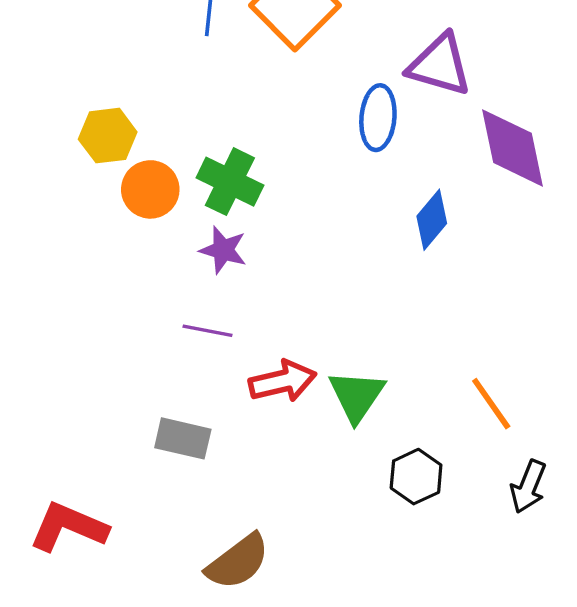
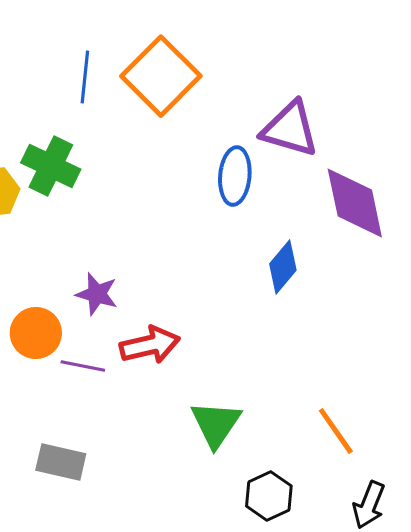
green cross: (230, 182) -> (51, 166), moved
orange circle: (150, 189) -> (36, 333), moved
red arrow: (283, 381) -> (150, 345), moved

